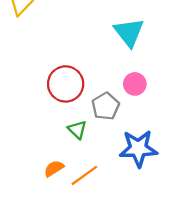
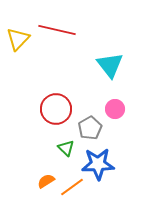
blue star: (138, 148) -> (98, 164), moved

